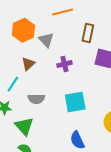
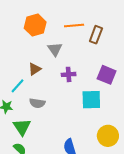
orange hexagon: (23, 30) -> (35, 25), moved
brown rectangle: (88, 33) -> (96, 35), moved
cyan square: (75, 102) -> (91, 100), moved

